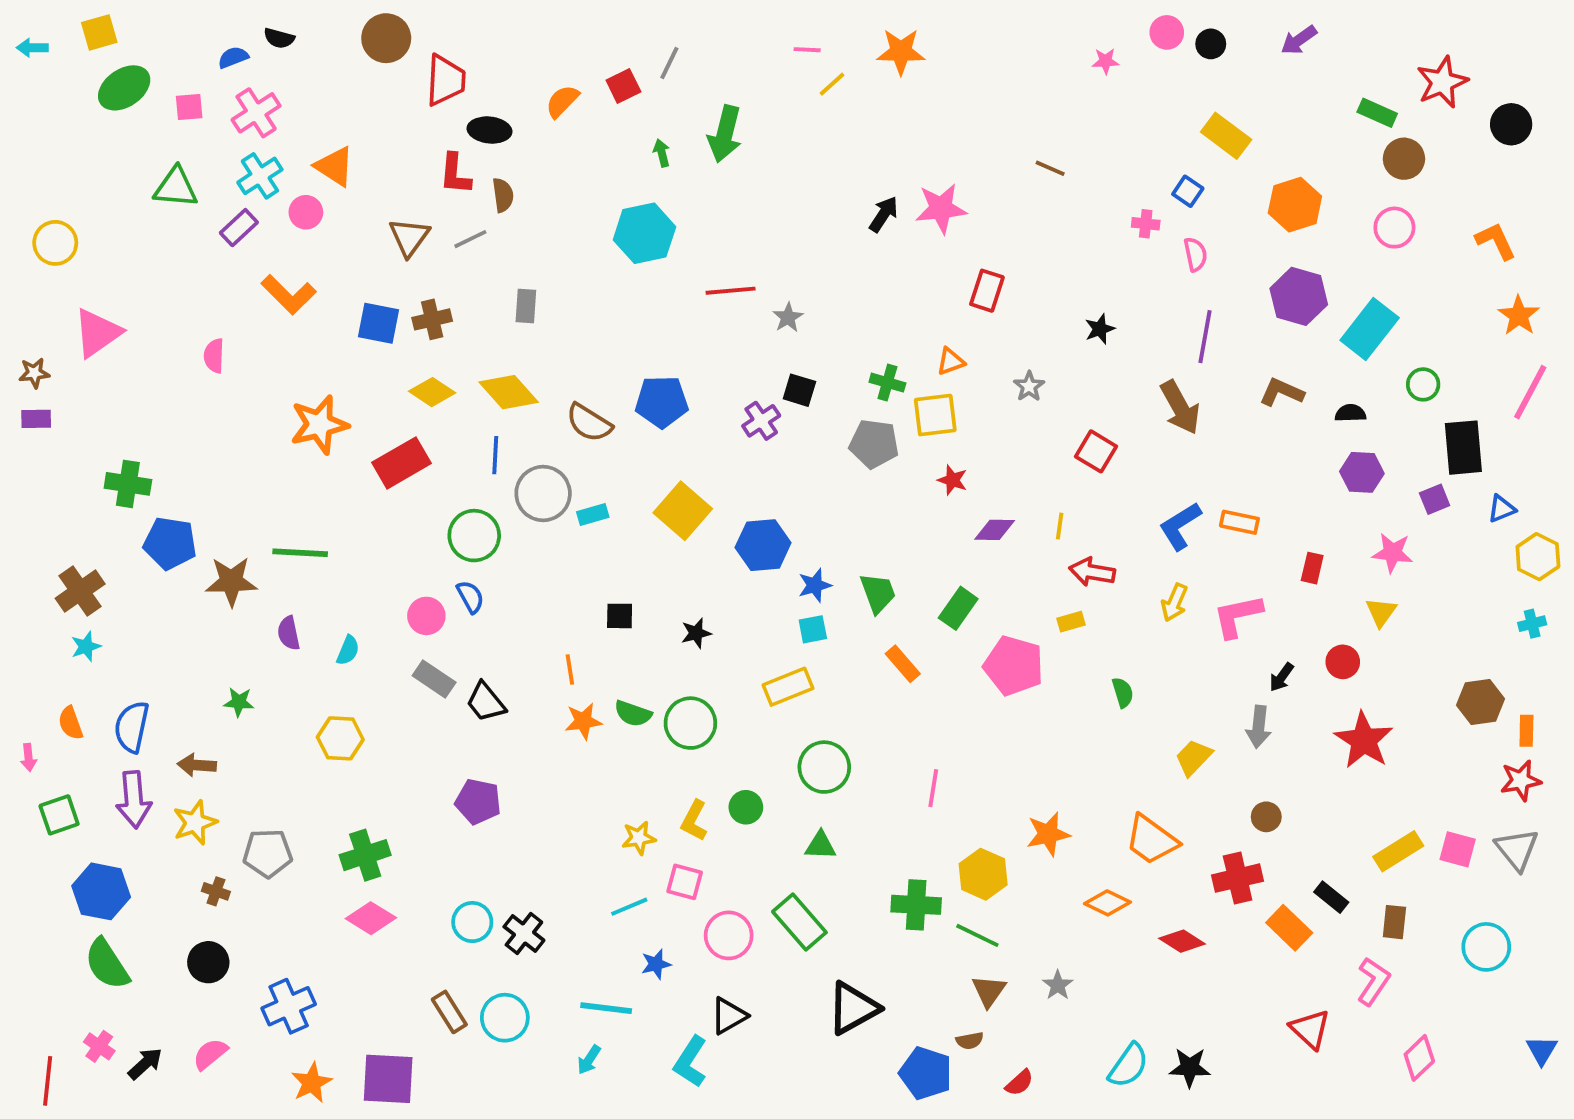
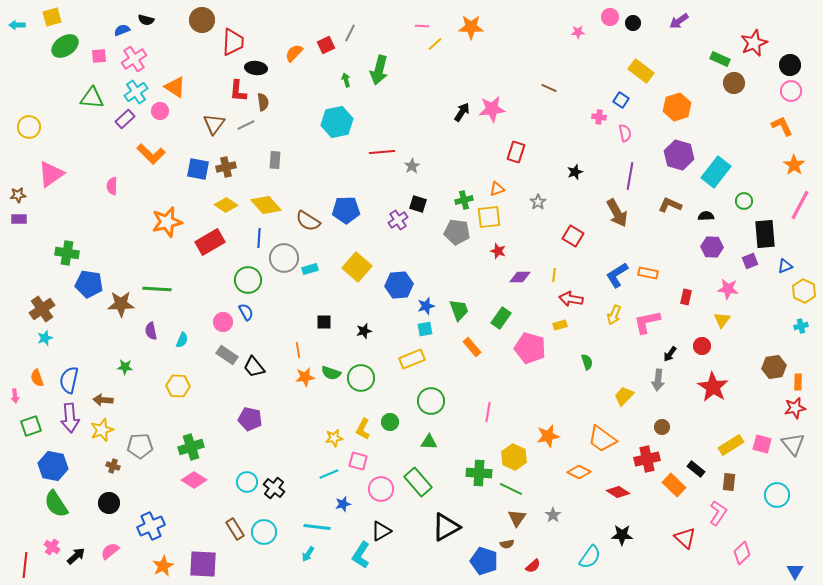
pink circle: (1394, 228) -> (791, 91), moved
green cross: (887, 383) -> (464, 200), turned -30
blue triangle: (1542, 1050) -> (795, 571), moved
black star: (1190, 1067) -> (622, 535), moved

